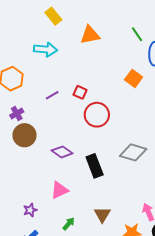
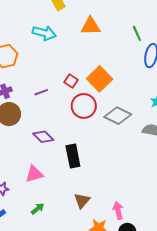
orange square: (134, 78) -> (100, 79), moved, size x1.4
purple line: (52, 95) -> (41, 92), moved
gray diamond: (133, 152) -> (118, 116), moved
brown triangle: (102, 215) -> (82, 201), moved

